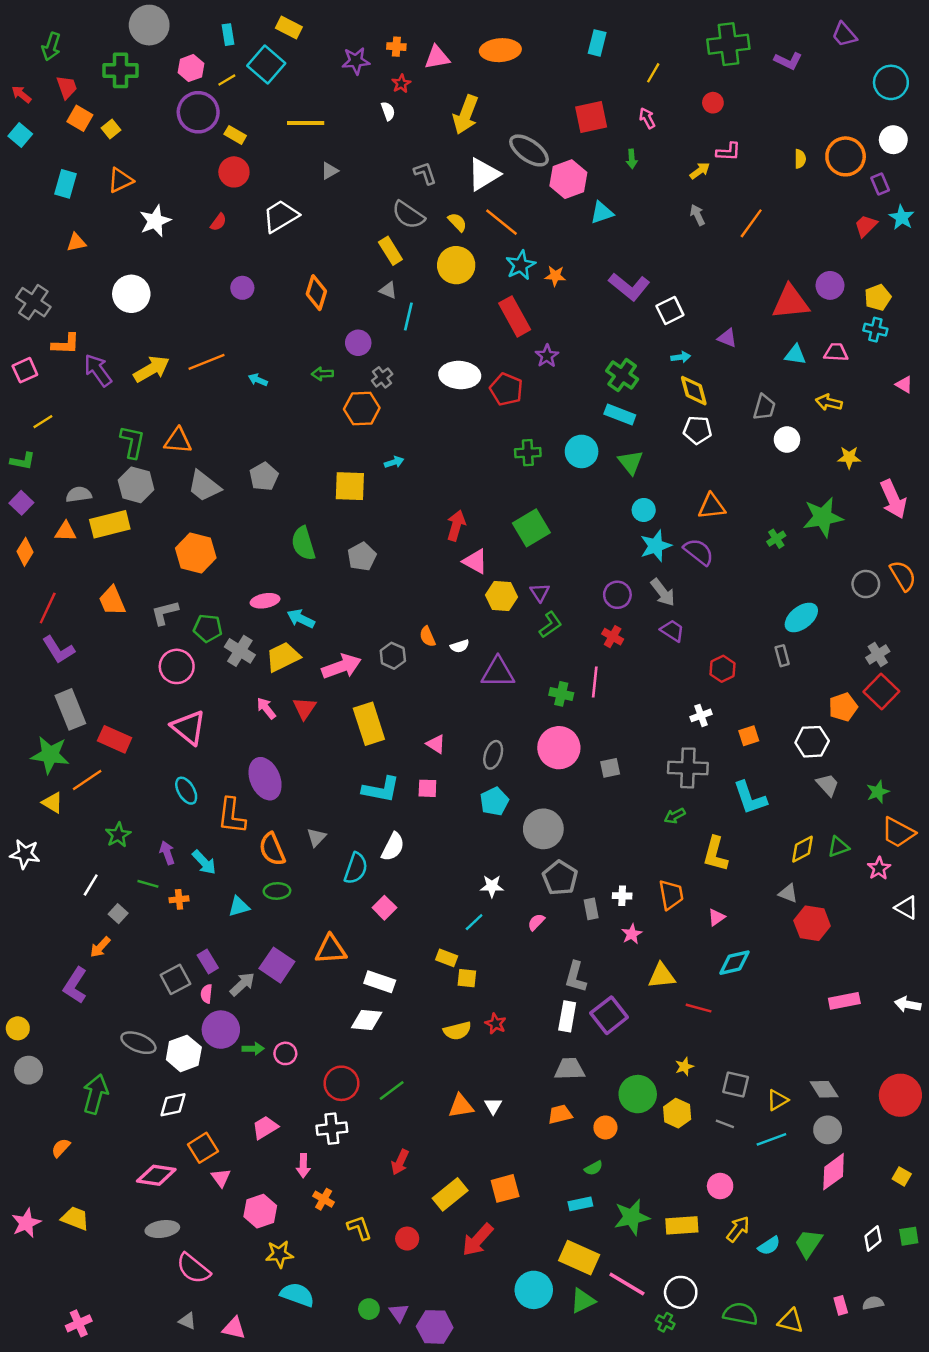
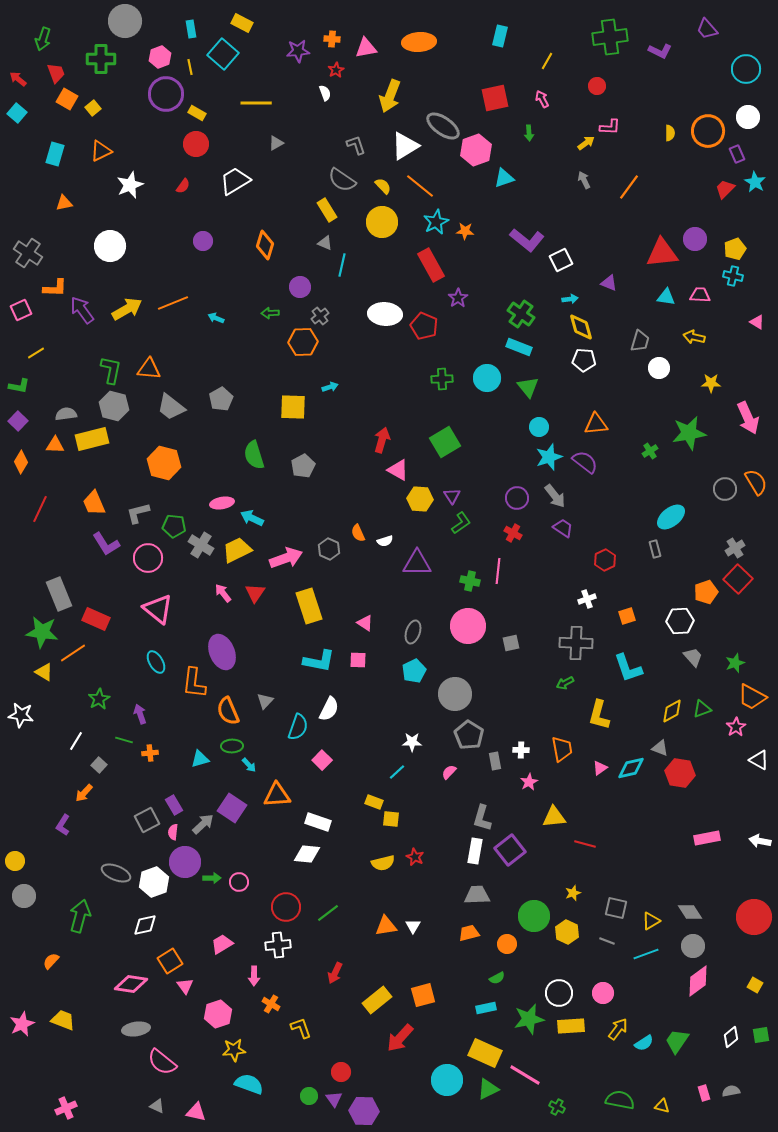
yellow line: (227, 80) -> (190, 67), turned -70
purple L-shape: (58, 650) -> (106, 544), moved
cyan arrow: (204, 862) -> (249, 765), moved, size x0.7
cyan diamond: (734, 963) -> (631, 768), moved
purple L-shape: (75, 985) -> (63, 825), size x0.7
red circle: (407, 1239) -> (341, 1072), moved
white circle: (681, 1292) -> (559, 993), moved
yellow triangle: (791, 1321) -> (662, 1106), size x0.7

